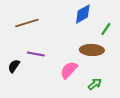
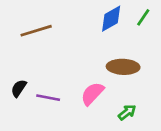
green line: (106, 29) -> (143, 17), moved
purple line: (36, 54) -> (48, 98), moved

